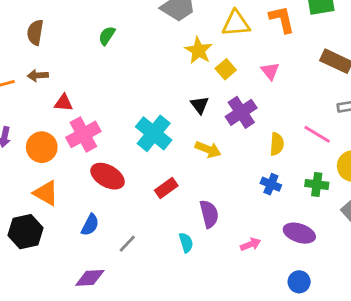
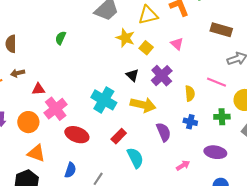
yellow arrow: (208, 149) -> (143, 105), size x1.4
purple semicircle: (209, 214) -> (164, 132), moved
cyan semicircle: (186, 243) -> (135, 158), moved, size x1.5

